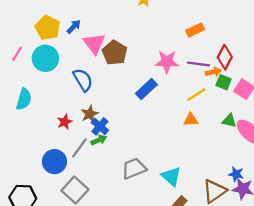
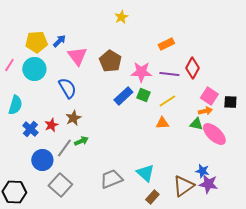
yellow pentagon: (48, 28) -> (36, 42), turned -30
brown pentagon: (115, 53) -> (110, 61), moved
orange arrow: (213, 72) -> (205, 111), moved
green square: (224, 82) -> (143, 95), moved
blue cross: (100, 126) -> (30, 129), moved
gray trapezoid: (134, 168) -> (111, 179), moved

